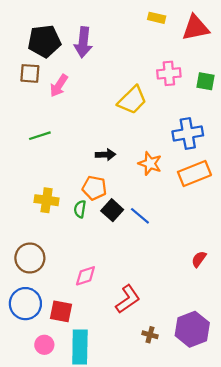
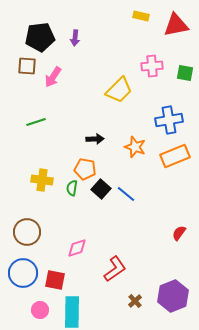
purple arrow: (83, 42) -> (75, 38), size x0.6
brown cross: (150, 335) -> (135, 301), turned 32

